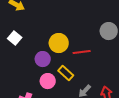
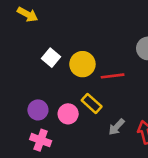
white square: (15, 38) -> (51, 58), moved
purple circle: (43, 59) -> (38, 110), moved

